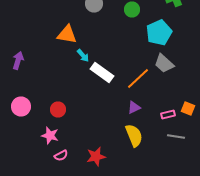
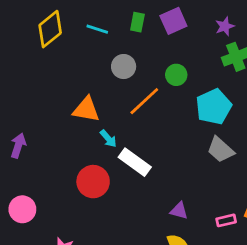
orange line: (138, 78) -> (144, 101), moved
purple triangle: (134, 108) -> (179, 211), turned 40
red circle: (58, 110) -> (93, 182), moved, size x1.5

